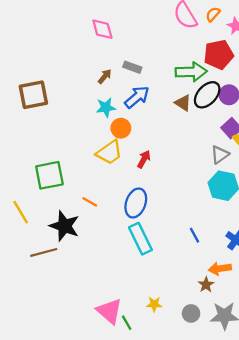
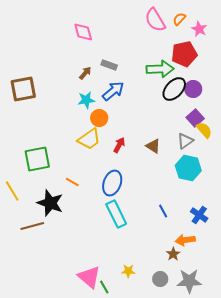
brown triangle: (183, 103) -> (153, 146), moved

